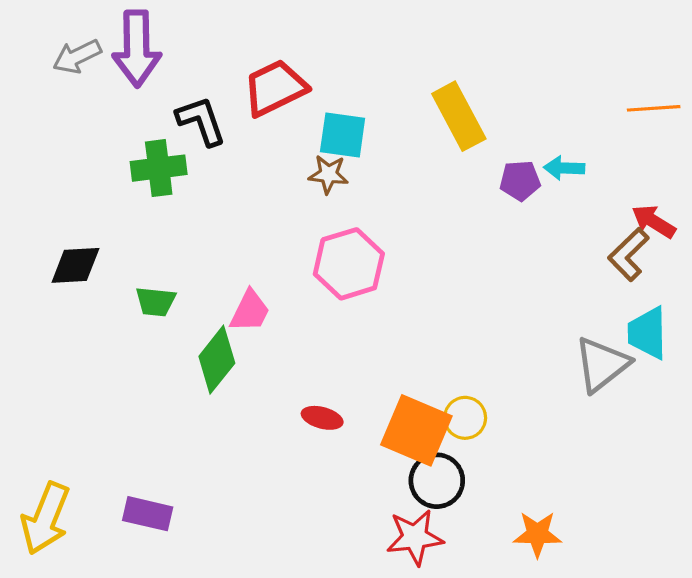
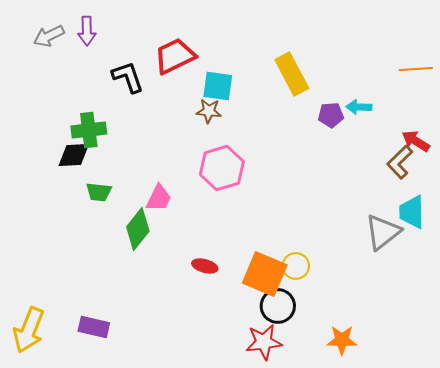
purple arrow: (137, 49) -> (87, 31), size x0.6
green cross: (159, 168) -> (89, 130), moved
black diamond: (75, 265) -> (74, 155), moved

